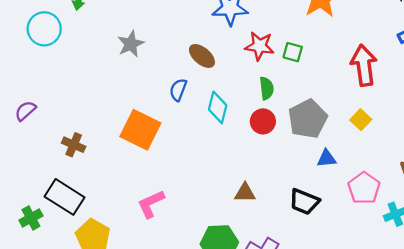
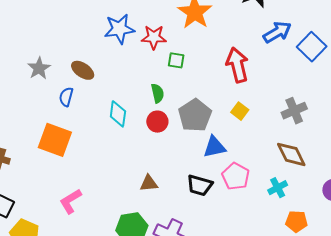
red star: (259, 46) -> (154, 37), moved
brown ellipse: (202, 56) -> (83, 70), moved
blue semicircle: (178, 90) -> (66, 97), moved
blue triangle: (327, 158) -> (214, 147), size x1.4
pink pentagon: (364, 188) -> (236, 176), moved

